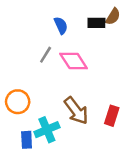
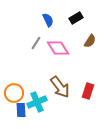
brown semicircle: (113, 17) -> (90, 41), moved
black rectangle: (96, 23) -> (76, 18), turned -32
orange circle: (18, 102) -> (14, 93), moved

